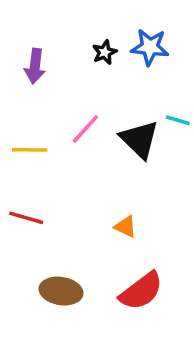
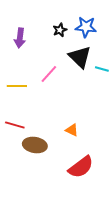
black triangle: (139, 139) -> (80, 57), moved
brown ellipse: (61, 291) -> (35, 145), moved

